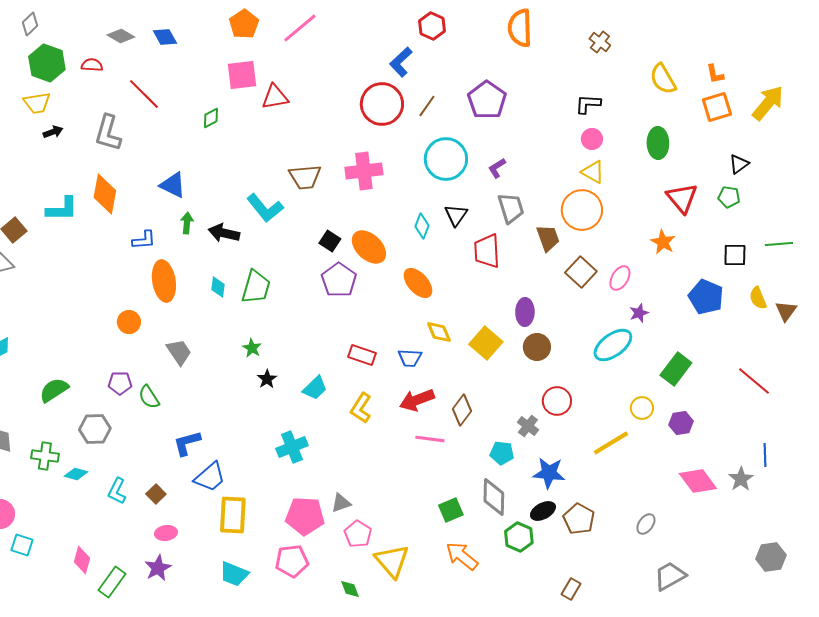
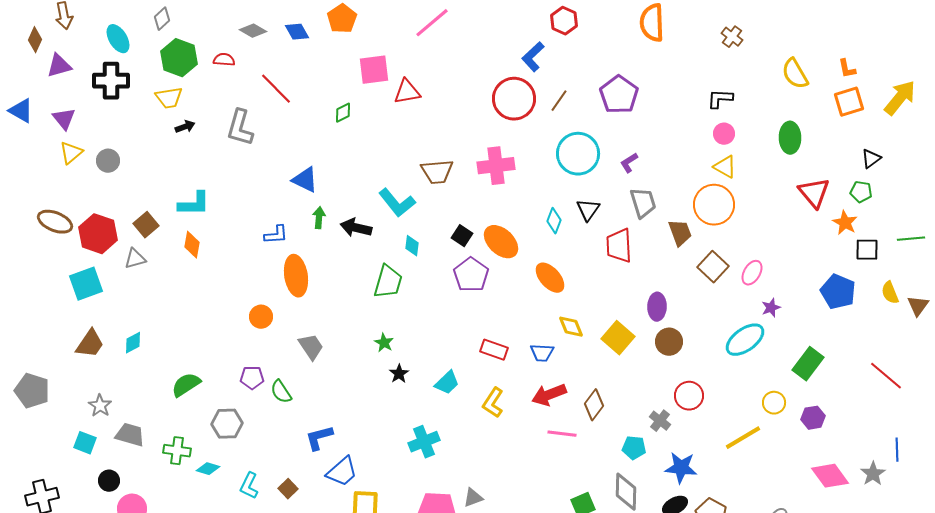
orange pentagon: (244, 24) -> (342, 19), moved
orange diamond: (105, 194) -> (192, 245), moved, size x0.7
orange star: (663, 242) -> (845, 223), moved
cyan diamond: (218, 287) -> (412, 246), moved

